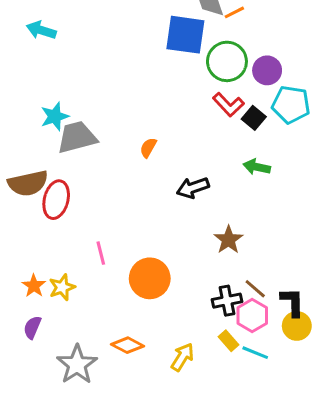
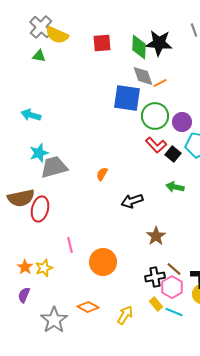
cyan arrow: (41, 30) -> (31, 115), moved

